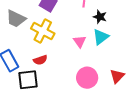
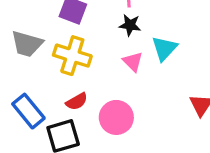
black star: (100, 17) -> (130, 25), moved
pink circle: (87, 78) -> (116, 117), moved

